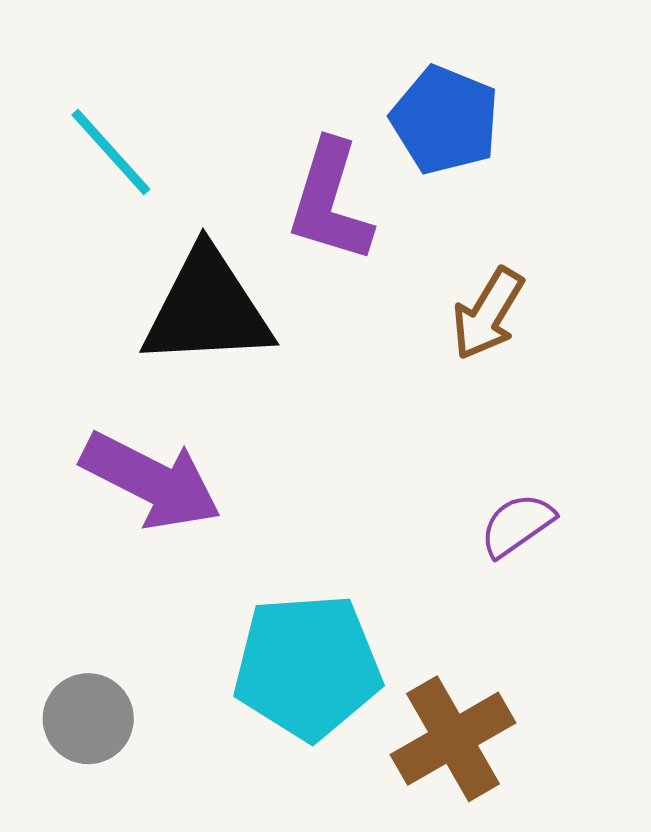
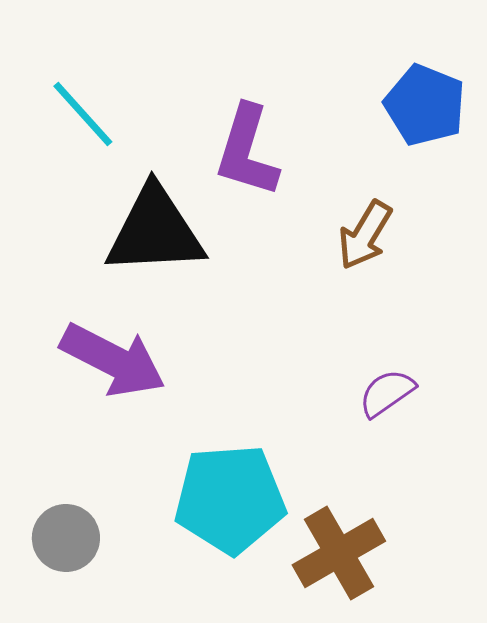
blue pentagon: (445, 120) -> (425, 105), moved

